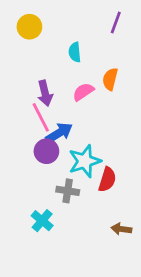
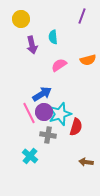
orange semicircle: (110, 79) -> (88, 60), moved, turned -119
purple arrow: (45, 93) -> (32, 45), moved
pink line: (41, 117) -> (29, 113), moved
purple circle: (46, 151) -> (44, 112), moved

